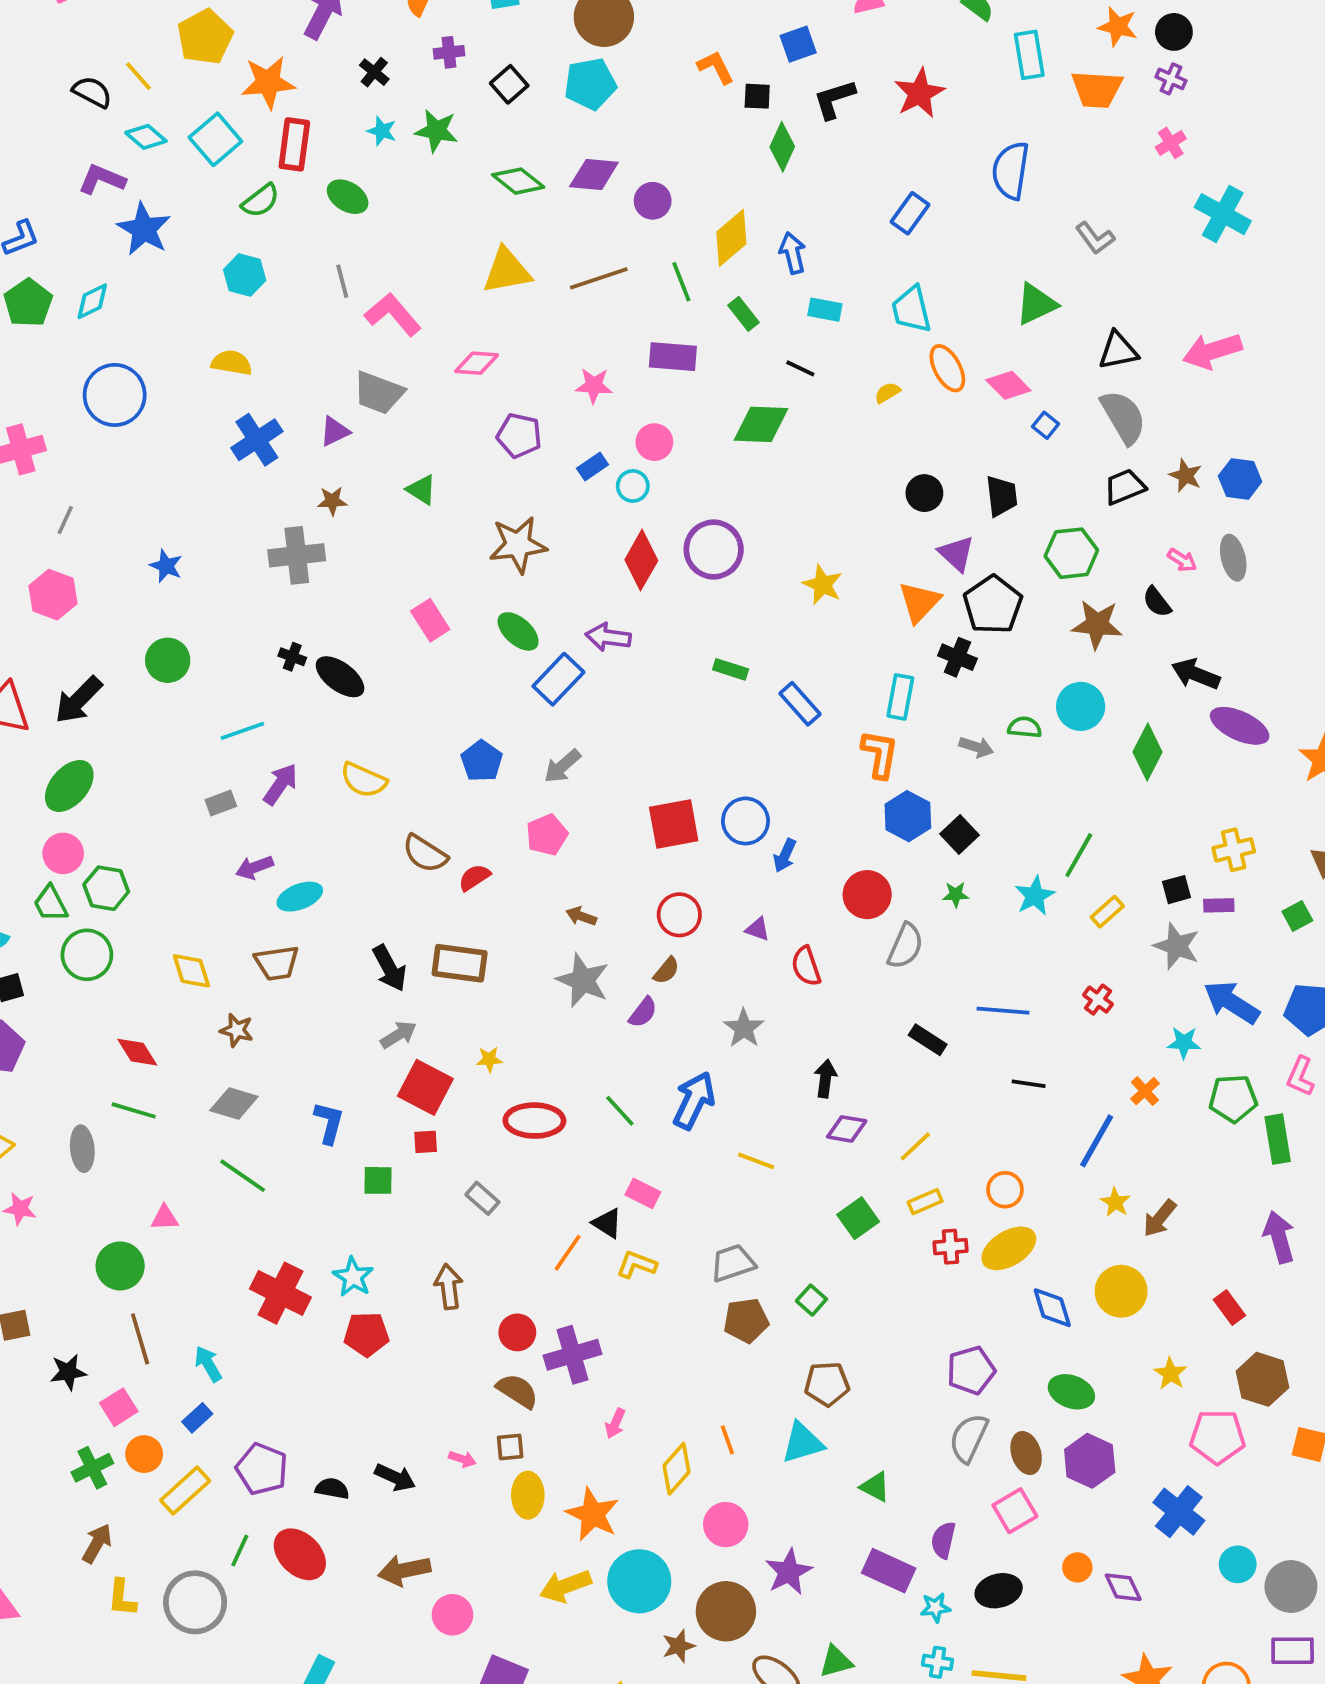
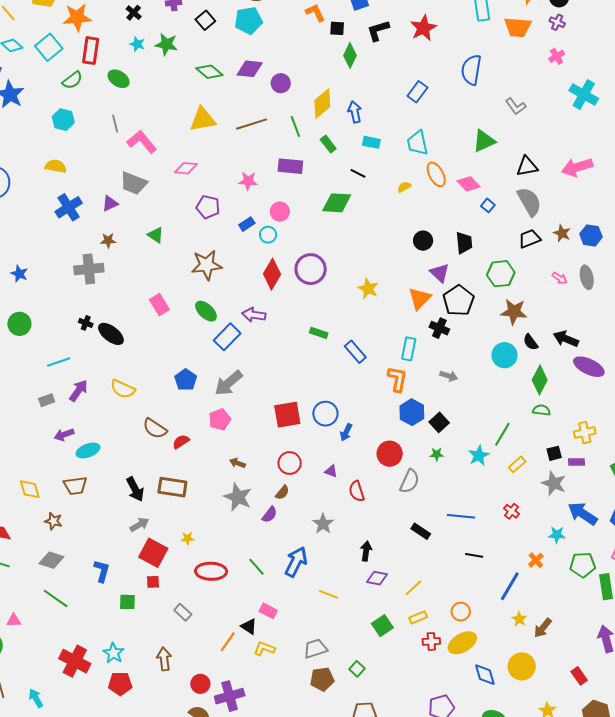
black semicircle: (1157, 602) -> (531, 342), moved
green semicircle: (1025, 727) -> (541, 410), moved
gray arrow: (562, 766) -> (229, 383), size x1.4

